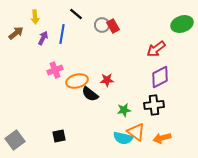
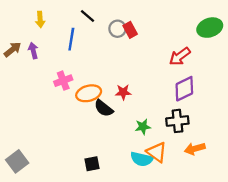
brown arrow: (16, 33) -> (12, 49), moved
purple arrow: (43, 38) -> (33, 51), moved, turned -40
black square: (59, 136) -> (92, 164), moved
orange arrow: (162, 138) -> (195, 149), moved

